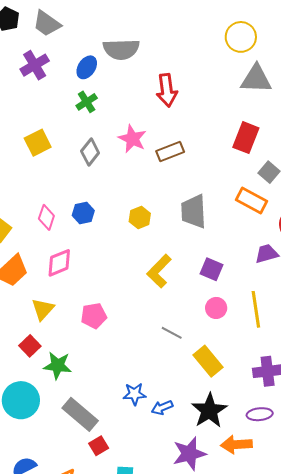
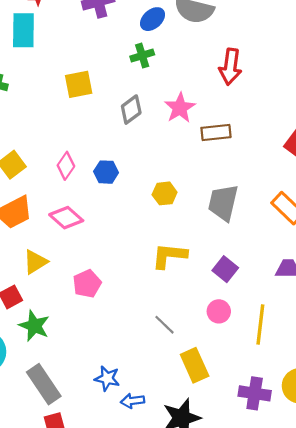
pink diamond: (59, 263) -> (66, 218), turned 48
yellow L-shape: (159, 271) -> (169, 256), turned 36
pink pentagon: (94, 316) -> (87, 284), turned -30

